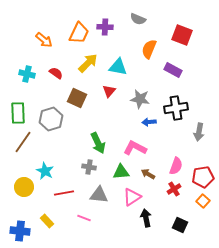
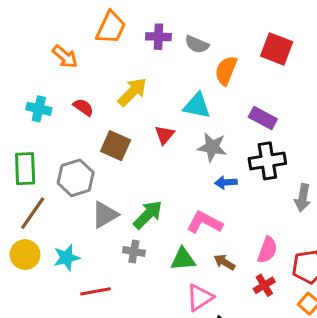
gray semicircle: (138, 19) -> (197, 44), moved
orange trapezoid: (79, 33) -> (111, 27), moved
cyan triangle: (118, 67) -> (197, 106), moved
purple rectangle: (173, 70) -> (263, 118), moved
green arrow: (98, 143) -> (148, 215), turned -110
cyan star: (45, 171) -> (66, 258), turned 30
yellow circle: (24, 187) -> (25, 255), moved
gray triangle: (99, 195) -> (105, 215), moved, turned -36

